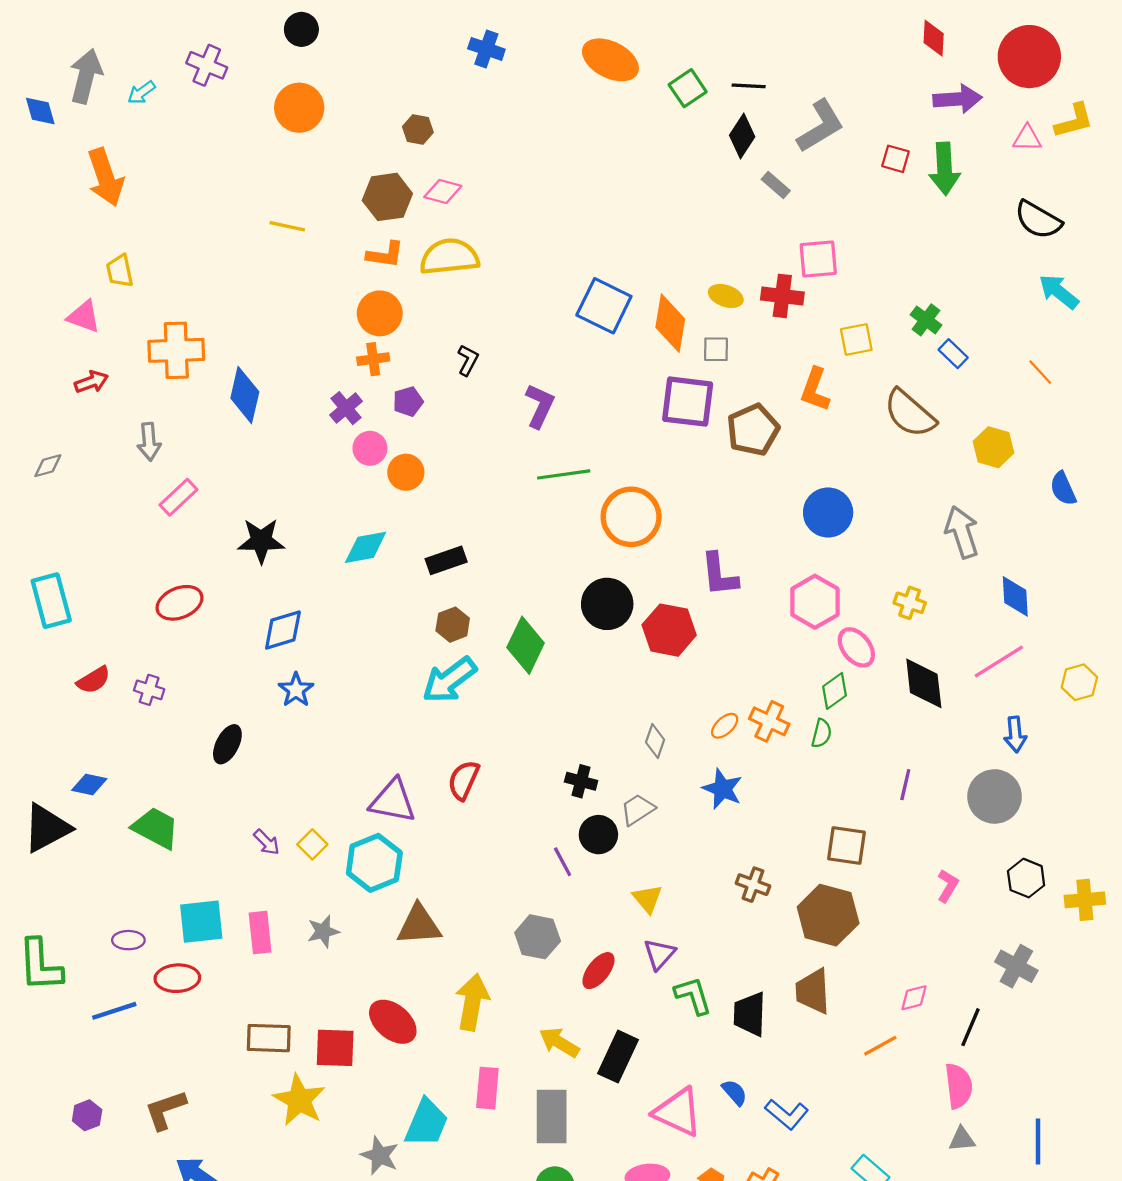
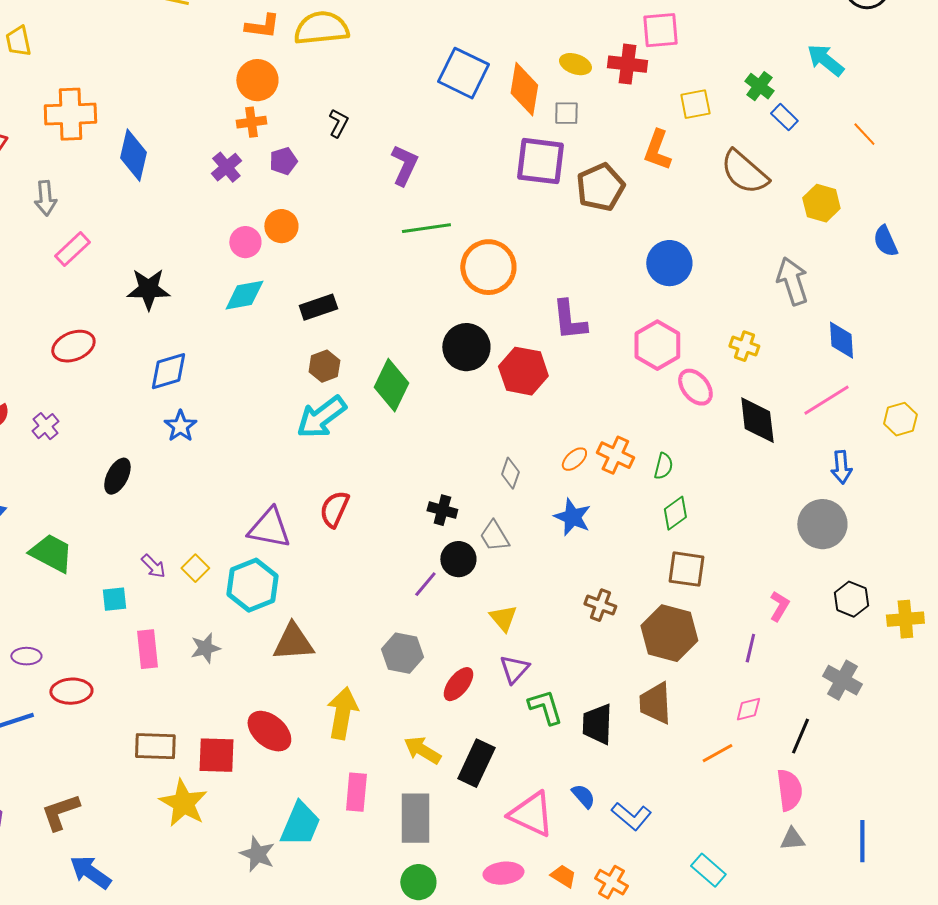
cyan arrow: (1059, 292) -> (825, 60), moved
pink circle: (370, 448) -> (245, 242), moved
purple cross: (149, 690) -> (45, 426), turned 32
green diamond: (835, 691) -> (675, 513), moved
purple line: (905, 785) -> (750, 648), moved
gray trapezoid: (638, 810) -> (494, 536), turned -88
purple line: (563, 862) -> (425, 584), turned 68
cyan square: (201, 922) -> (114, 599), moved, size x0.6

